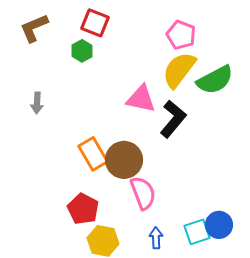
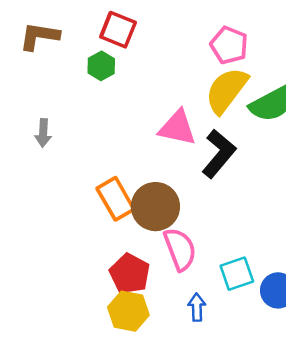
brown L-shape: (34, 28) -> (39, 36), turned 32
red pentagon: (83, 209) -> (130, 274), moved
cyan square: (197, 232) -> (237, 274), moved

